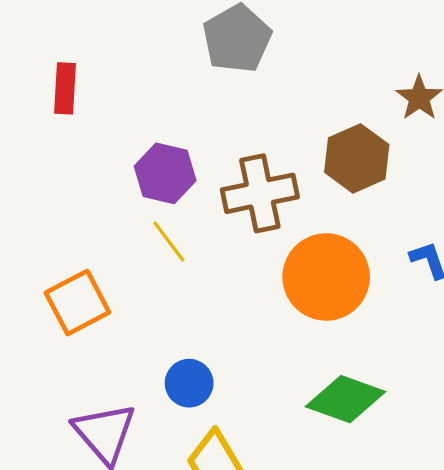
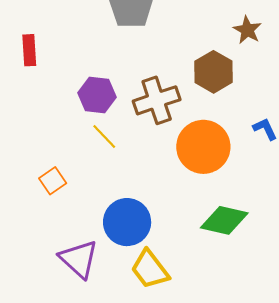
orange square: (77, 303) -> (53, 181), size x0.7
blue circle: (189, 383) -> (127, 222), size x1.6

